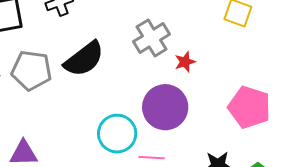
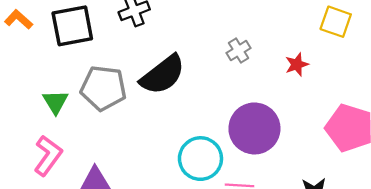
gray cross: (152, 38) -> (239, 51), size x0.6
red star: (185, 62) -> (297, 65), moved

